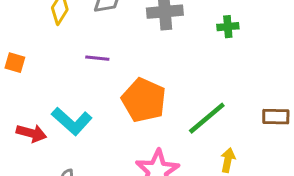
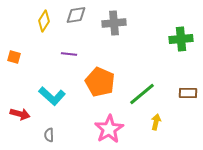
green cross: (228, 27) -> (181, 39), moved, size x1.6
red arrow: (31, 133) -> (20, 114), moved

